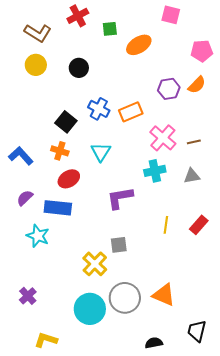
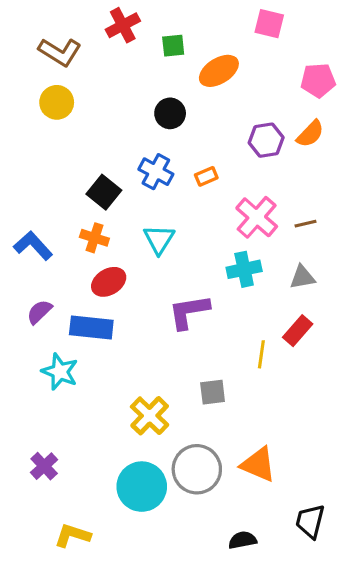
black circle: (79, 68) -> (170, 113), moved
orange rectangle: (131, 112) -> (206, 176), size x0.6
red rectangle: (199, 225) -> (298, 331), moved
gray square: (119, 245) -> (213, 392), moved

